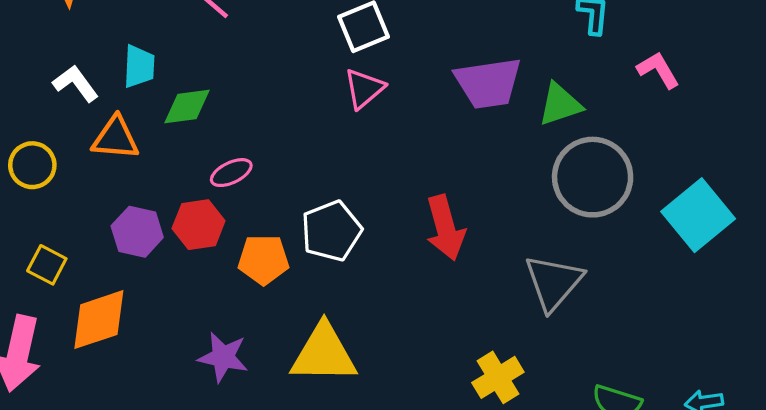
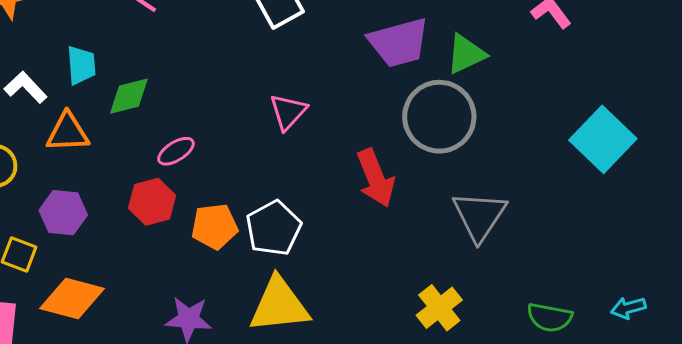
pink triangle: (364, 89) -> (288, 112), moved
gray circle: (593, 177) -> (439, 117), moved
white pentagon: (331, 231) -> (274, 228), moved
purple hexagon: (137, 232) -> (63, 213), moved
orange diamond: (99, 320) -> (72, 298), turned 40

